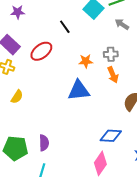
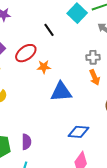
orange star: (86, 61) -> (44, 67), moved
blue diamond: (111, 136) -> (79, 132), moved

